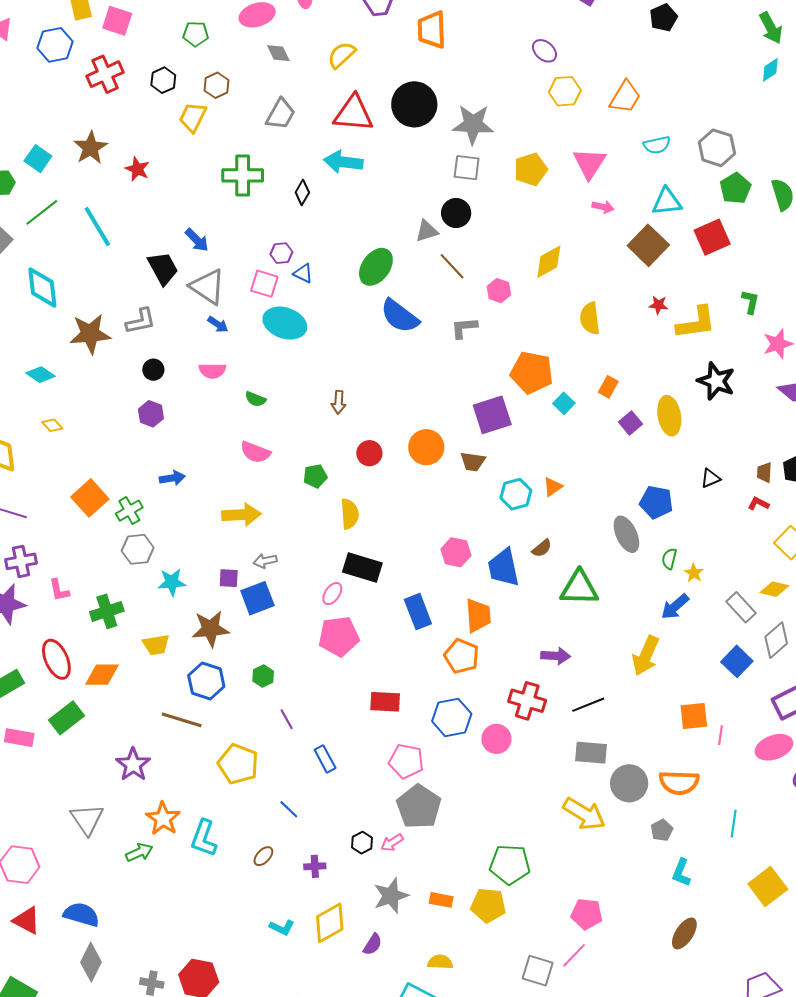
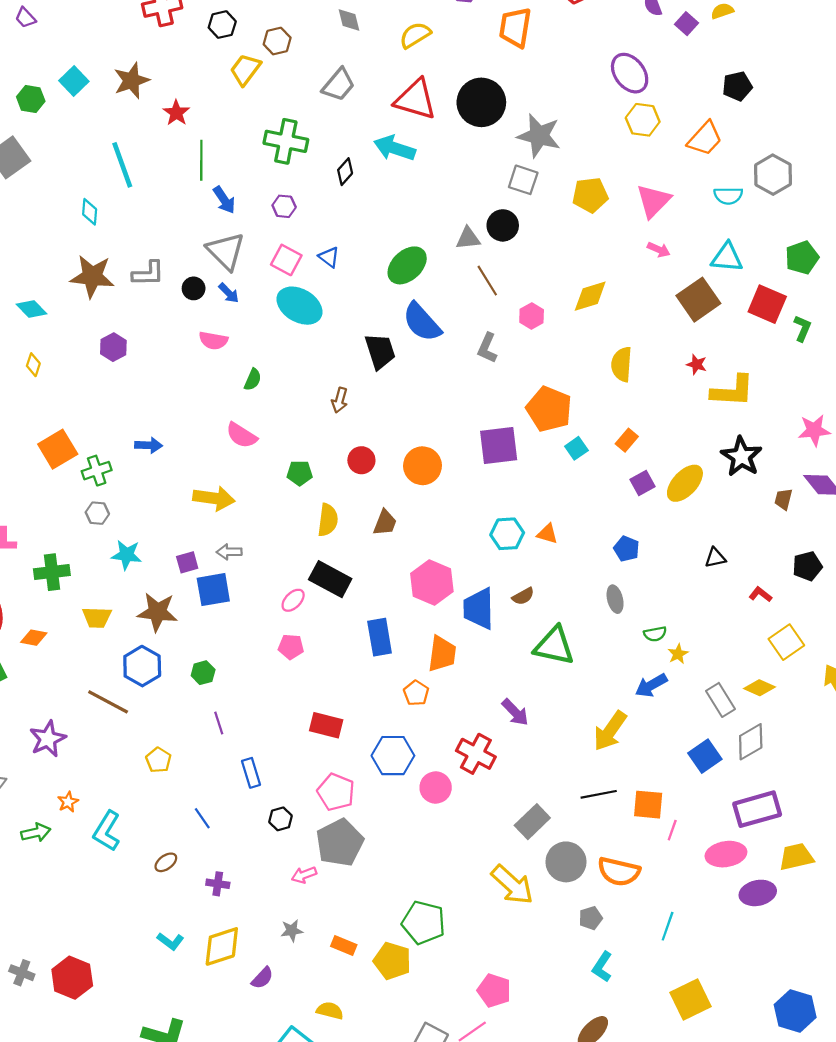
black pentagon: (663, 18) -> (737, 86), moved
purple ellipse: (544, 51) -> (630, 73), size x1.5
gray hexagon: (717, 148) -> (773, 175), moved
green line: (42, 212) -> (201, 160), moved, turned -63
red square: (712, 237) -> (767, 304), turned 36
purple hexagon: (281, 253) -> (284, 206), moved
black trapezoid: (163, 268) -> (380, 351), moved
cyan diamond: (42, 287) -> (90, 212), moved, size x0.6
green L-shape: (750, 302) -> (802, 328), moved
gray L-shape: (464, 328) -> (487, 348), turned -72
black circle: (153, 370) -> (194, 288), moved
green semicircle: (255, 399) -> (253, 380), turned -100
purple hexagon: (151, 414) -> (113, 347), moved
yellow ellipse: (669, 416) -> (685, 483), turned 42
yellow diamond: (52, 425) -> (33, 365), turned 50
brown trapezoid: (473, 462) -> (385, 523), moved, turned -88
brown trapezoid: (764, 472) -> (783, 499), moved
orange triangle: (553, 487) -> (547, 534), turned 40
blue pentagon: (656, 502) -> (626, 549), moved, size x0.7
gray ellipse: (626, 534) -> (615, 599), size x0.7
gray hexagon: (138, 549) -> (97, 513), size x0.7
pink hexagon: (456, 552) -> (432, 583), size x1.4
green semicircle: (669, 559) -> (655, 634), turned -125
purple square: (229, 578) -> (187, 562), turned -30
pink pentagon: (339, 636) -> (291, 647), size x0.6
orange pentagon: (462, 656) -> (416, 693), size x0.7
purple arrow: (556, 656) -> (515, 712), turned 32
orange diamond: (102, 675) -> (34, 638), size x0.7
black line: (588, 705) -> (599, 794), moved
gray rectangle: (591, 753) -> (532, 822), turned -60
yellow pentagon: (238, 764) -> (158, 760), size x0.6
orange star: (163, 819) -> (68, 802), size x0.6
black hexagon: (362, 843) -> (280, 819), moved
gray star: (391, 896) -> (292, 931), size x0.6

